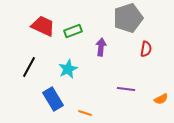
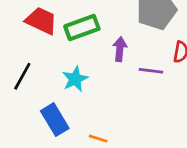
green rectangle: (73, 31) -> (82, 27), size x1.4
purple line: (126, 89) -> (151, 71), moved

